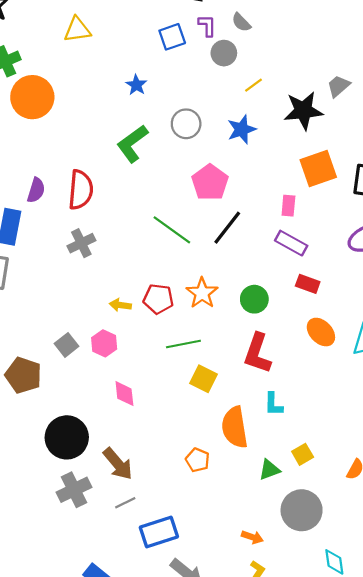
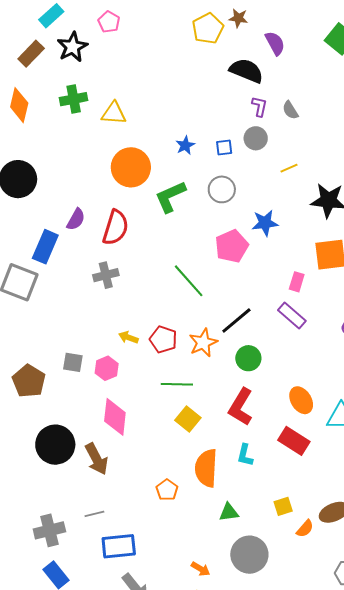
yellow triangle: (77, 30) -> (114, 113), moved
blue square: (172, 37) -> (224, 148), moved, size x0.7
gray circle: (224, 53) -> (256, 138), moved
orange circle: (32, 97) -> (131, 167), moved
blue star: (242, 129) -> (265, 223), moved
black line: (227, 228) -> (236, 320), moved
red rectangle: (308, 284) -> (294, 441), moved, size x1.4
gray square: (66, 345) -> (73, 362), turned 35
pink diamond: (124, 394) -> (115, 417), size x1.5
yellow square: (303, 454) -> (283, 506), moved
brown arrow: (118, 464) -> (97, 459), moved
gray cross: (74, 490) -> (49, 530), moved

